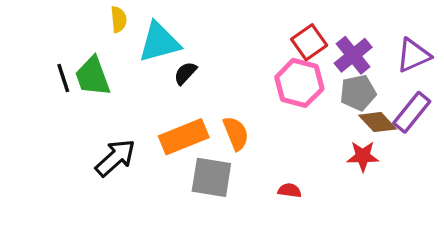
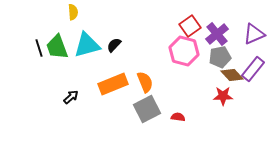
cyan triangle: (159, 42) -> (87, 45), moved
black arrow: (115, 158) -> (71, 97), size x0.6
gray square: (211, 177) -> (147, 109), moved, turned -36

